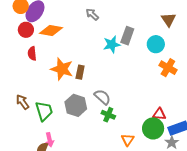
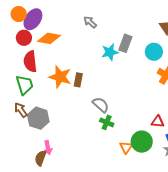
red semicircle: (32, 53) -> (30, 61), size x1.5
gray hexagon: (76, 105) -> (38, 118), moved
green trapezoid: (44, 111) -> (24, 85), moved
green circle: (153, 128) -> (142, 142), moved

